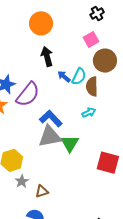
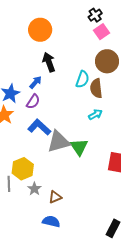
pink square: (91, 39) -> (101, 32), moved
blue arrow: (64, 76) -> (36, 82), moved, turned 96
purple semicircle: (28, 94) -> (33, 102), size x0.6
blue L-shape: (51, 118) -> (39, 127), moved

